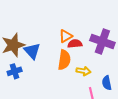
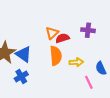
purple cross: (102, 42) -> (88, 30), size x0.6
blue cross: (15, 71) -> (21, 76), moved

